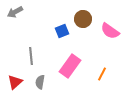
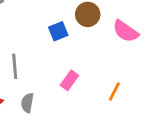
pink rectangle: (70, 66) -> (69, 80), size x0.6

